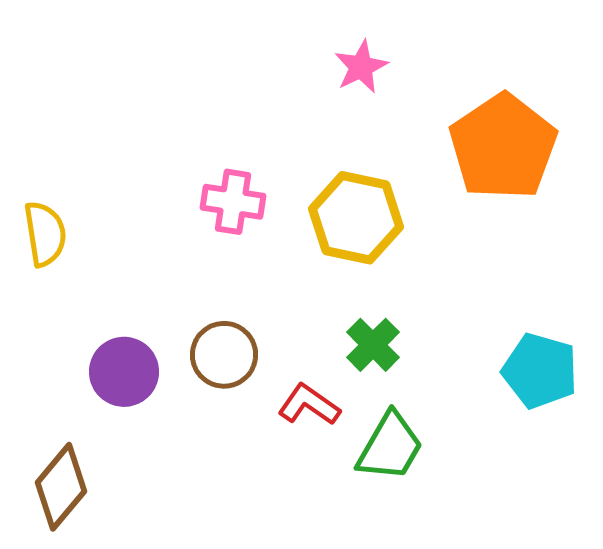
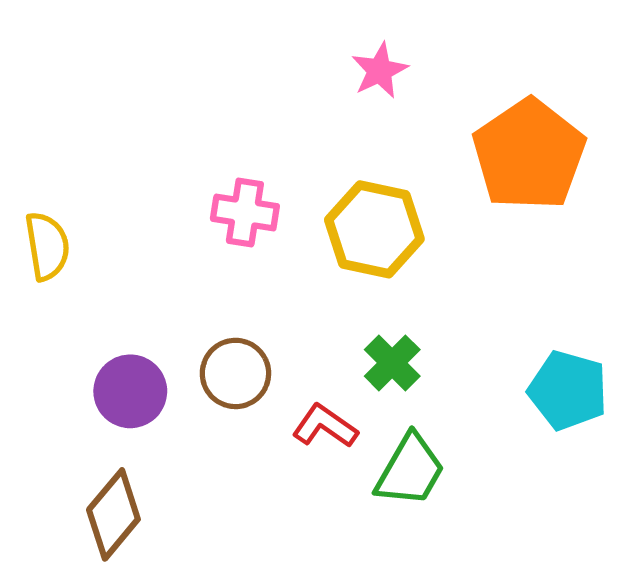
brown diamond: (61, 487) -> (113, 514), moved

